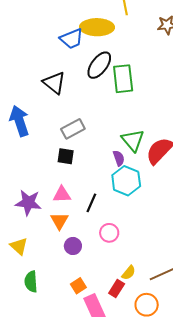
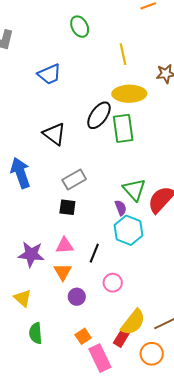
yellow ellipse: (97, 27) -> (129, 94), moved
blue trapezoid: (72, 39) -> (49, 74), moved
yellow semicircle: (129, 273) -> (133, 322), size x1.8

